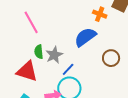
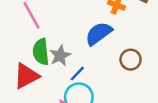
green semicircle: (39, 52) -> (41, 52), size x1.5
red triangle: (27, 71) -> (26, 76), turned -45

